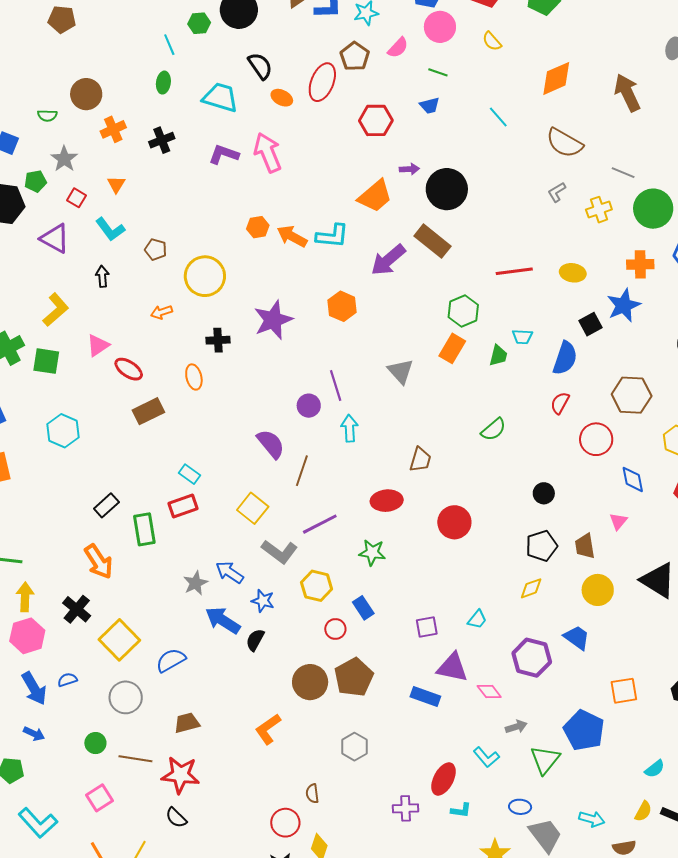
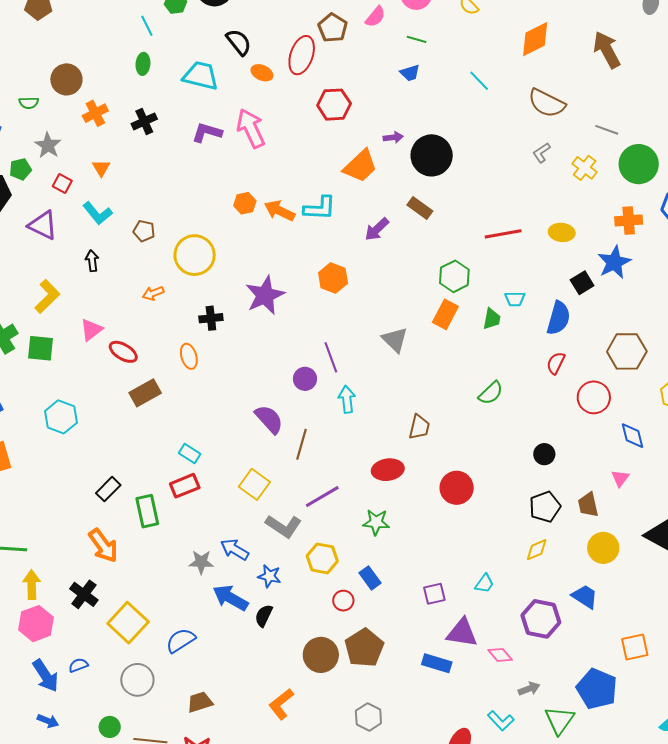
red hexagon: (376, 120) -> (334, 105), moved
yellow cross: (599, 210) -> (585, 168), turned -30
brown rectangle: (432, 241) -> (420, 208), size x0.7
purple arrow: (388, 260) -> (377, 229), size x0.7
gray star: (196, 583) -> (201, 562), turned 30

